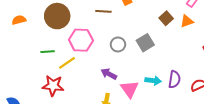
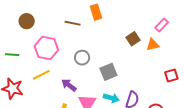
brown circle: (57, 16) -> (27, 21), size x0.6
gray square: (145, 43) -> (108, 72), moved
yellow line: (67, 63) -> (41, 75), moved

